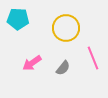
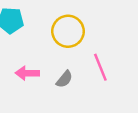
pink arrow: (32, 63) -> (27, 73), turned 36

